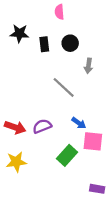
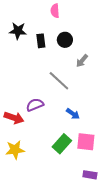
gray arrow: (88, 66) -> (82, 61), turned 32
purple semicircle: (42, 126) -> (35, 105), moved
pink square: (93, 141) -> (86, 142), moved

